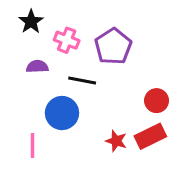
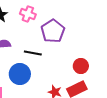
pink cross: (67, 40) -> (28, 14), moved

